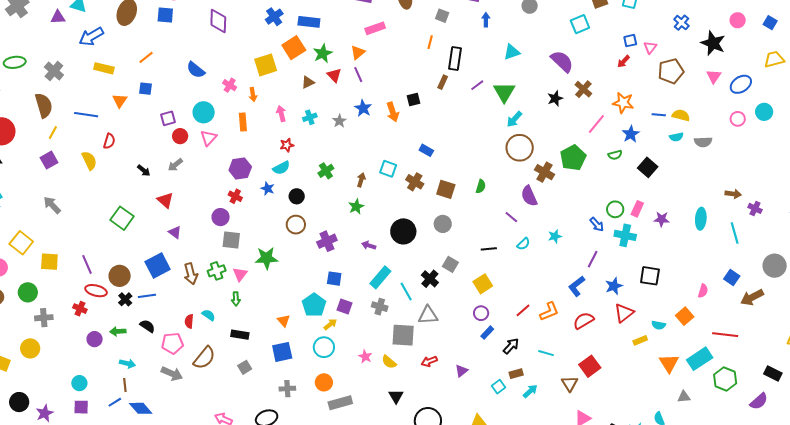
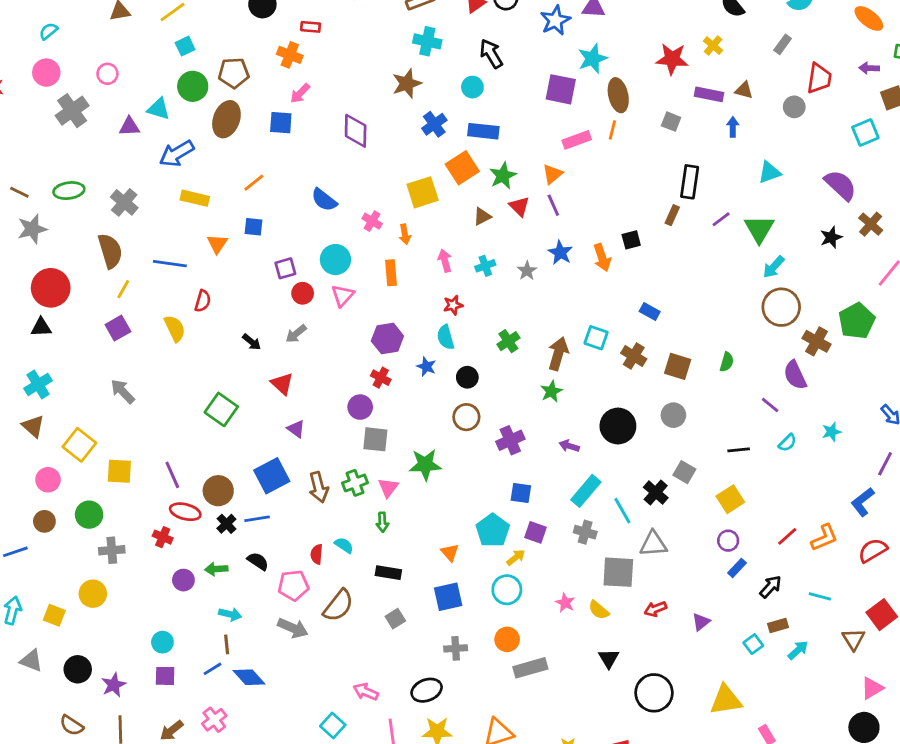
orange line: (430, 42) -> (612, 130), moved
cyan semicircle: (281, 168) -> (446, 337), turned 102
brown arrow: (361, 180) -> (558, 354), size x1.6

